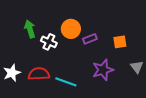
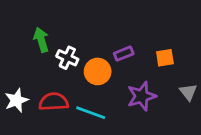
orange circle: (71, 29) -> (98, 71), moved

